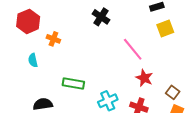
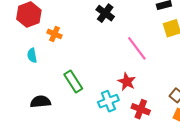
red star: (144, 78) -> (127, 82), moved
green rectangle: (73, 83) -> (73, 81), turned 45

